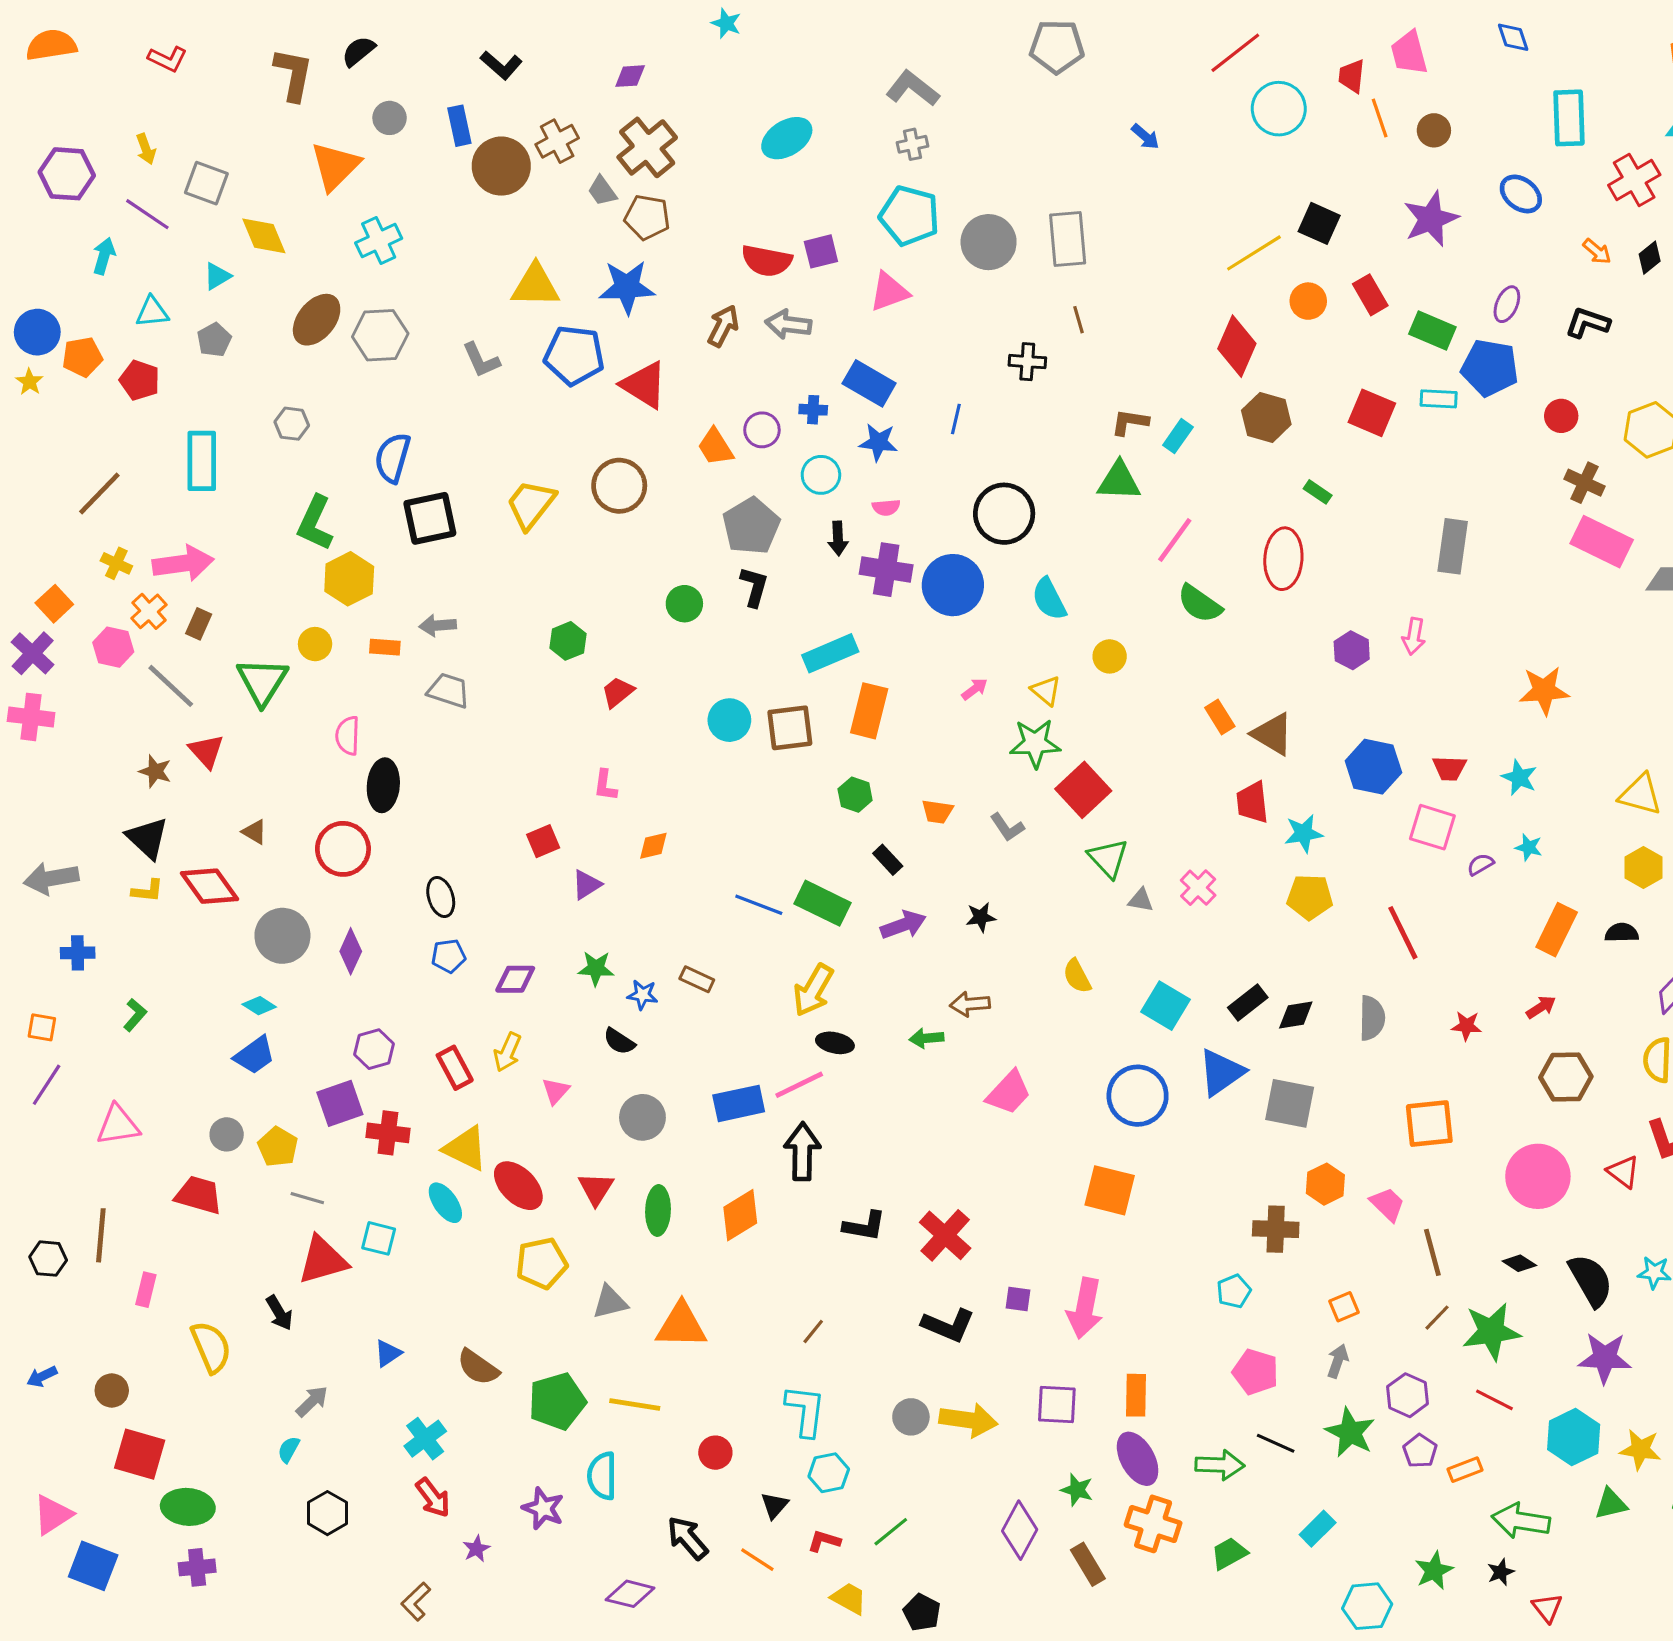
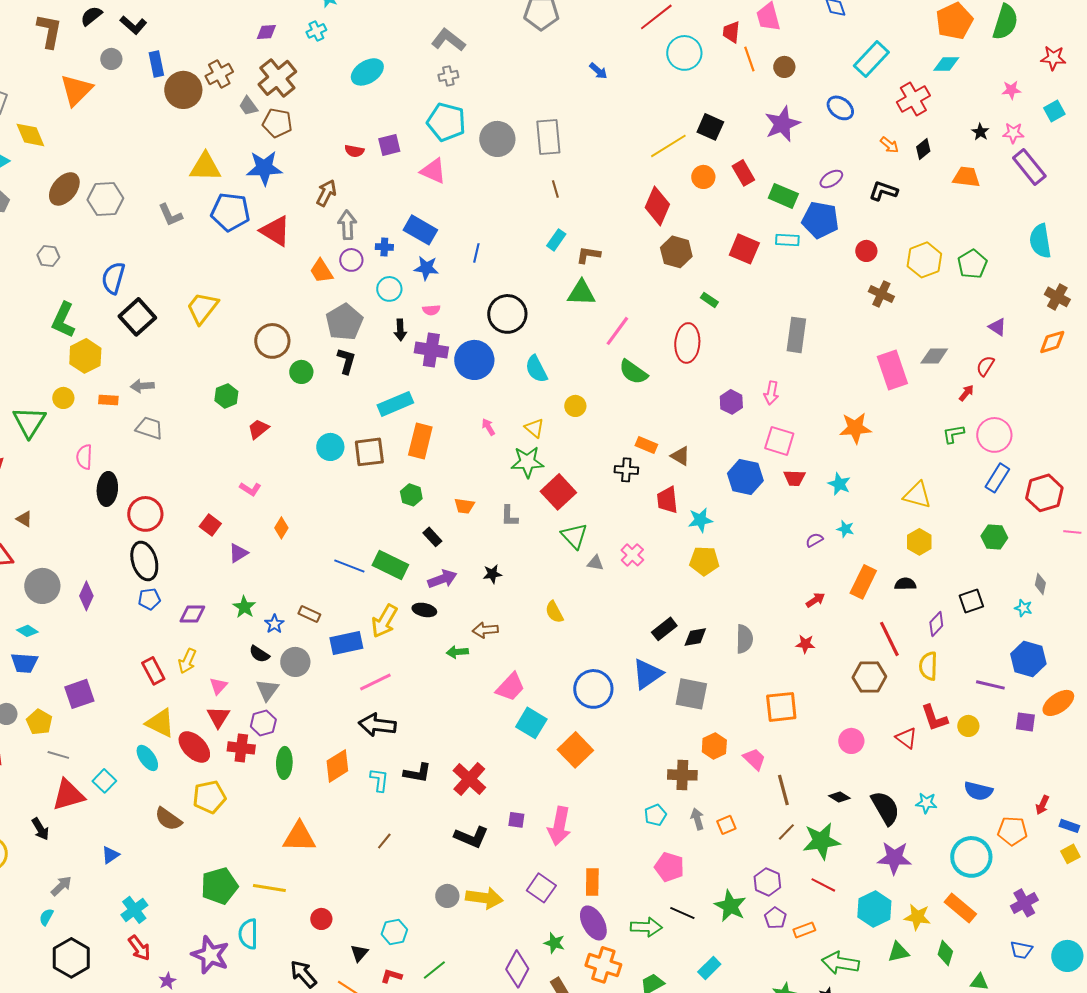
black L-shape: (501, 65) -> (133, 25), moved
cyan rectangle: (1569, 118) -> (871, 59), turned 45
cyan cross: (379, 241) -> (316, 31), moved, size x0.7
red semicircle: (767, 261) -> (354, 151), size x0.6
pink triangle: (889, 292) -> (433, 171), turned 44
purple ellipse: (1507, 304) -> (831, 179), turned 35
gray arrow: (788, 324) -> (347, 225), moved, turned 80
black cross: (1027, 362) -> (626, 470), moved
cyan rectangle: (1178, 436) -> (556, 240), moved
brown circle: (619, 486) -> (272, 341), moved
black square: (430, 518) -> (137, 317), turned -30
pink rectangle: (1602, 542) -> (892, 370), moved, turned 45
pink arrow: (975, 689) -> (488, 427), turned -84
orange rectangle: (1220, 717) -> (646, 445), turned -35
brown triangle: (1273, 734) -> (680, 456), size x0.7
pink L-shape: (605, 785) -> (250, 489), turned -65
gray L-shape: (1007, 827) -> (509, 516), turned 35
pink square: (1432, 827) -> (779, 441), moved
red square: (543, 841) -> (210, 525), turned -30
orange diamond: (653, 846) -> (281, 528), turned -45
red circle: (343, 849) -> (145, 514), moved
black ellipse: (441, 897) -> (144, 561), size x1.5
red line: (1403, 933) -> (889, 639), moved
green star: (596, 968) -> (244, 607), turned 30
blue star: (642, 995) -> (274, 624), turned 30
cyan square: (1165, 1006) -> (531, 723), moved
red arrow: (1541, 1007) -> (815, 600), moved
black ellipse: (835, 1043) -> (424, 610), moved
purple hexagon: (374, 1049) -> (263, 723), moved
blue trapezoid: (255, 1055) -> (24, 663), turned 40
blue rectangle: (739, 1103) -> (346, 643), moved
gray circle: (642, 1117) -> (295, 662), moved
red cross: (388, 1133) -> (241, 748), moved
black arrow: (802, 1152) -> (377, 725), turned -84
pink circle: (1538, 1176) -> (851, 741), size x0.6
red triangle: (596, 1189) -> (218, 717), moved
orange square: (1110, 1190) -> (575, 750), turned 32
cyan square: (379, 1238) -> (104, 781), turned 30
gray triangle: (610, 1302) -> (267, 690), moved, turned -40
gray arrow: (1338, 1361) -> (697, 819), moved, turned -35
brown semicircle: (478, 1367) -> (168, 819), moved
purple square: (1057, 1404) -> (541, 888), turned 32
cyan L-shape: (805, 1411) -> (379, 780), moved, size x0.7
purple star: (543, 1508) -> (210, 955), size x1.4
black hexagon: (327, 1513) -> (71, 958), size x1.4

